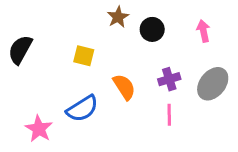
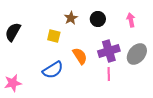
brown star: (118, 17) -> (71, 18), moved
purple cross: (169, 79) -> (109, 51), size x1.5
pink star: (39, 129) -> (13, 83), moved, turned 30

